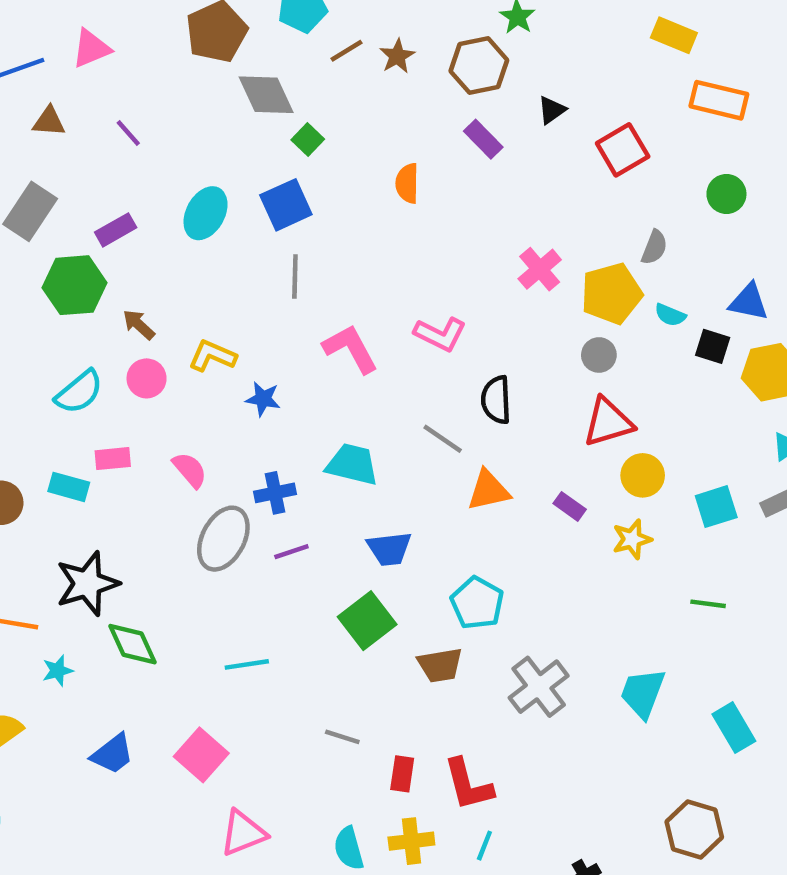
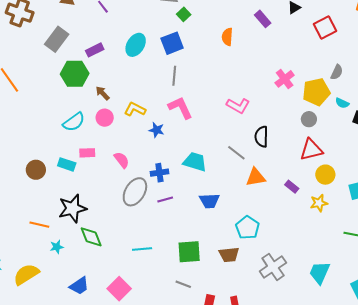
pink L-shape: (350, 349) -> (180, 108), moved
green square: (367, 621) -> (189, 252), moved, turned 30

